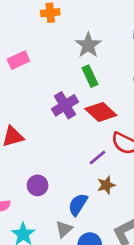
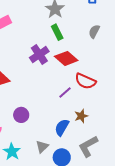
brown star: (106, 185) -> (81, 116), moved
blue semicircle: (78, 205) -> (62, 127), moved

